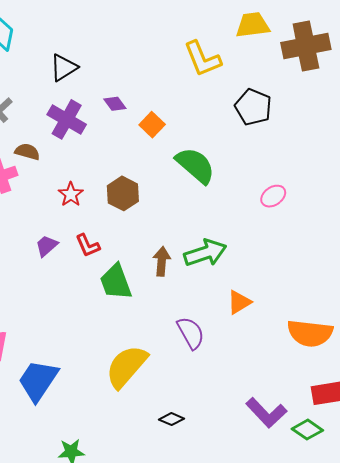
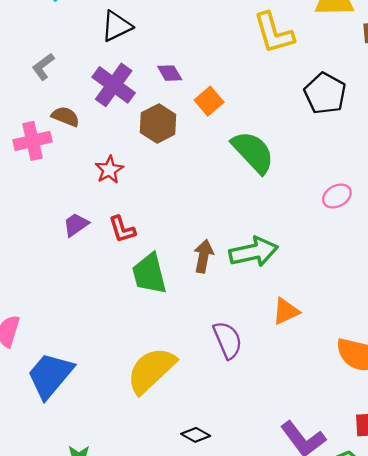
brown hexagon: (123, 193) -> (158, 123), moved

